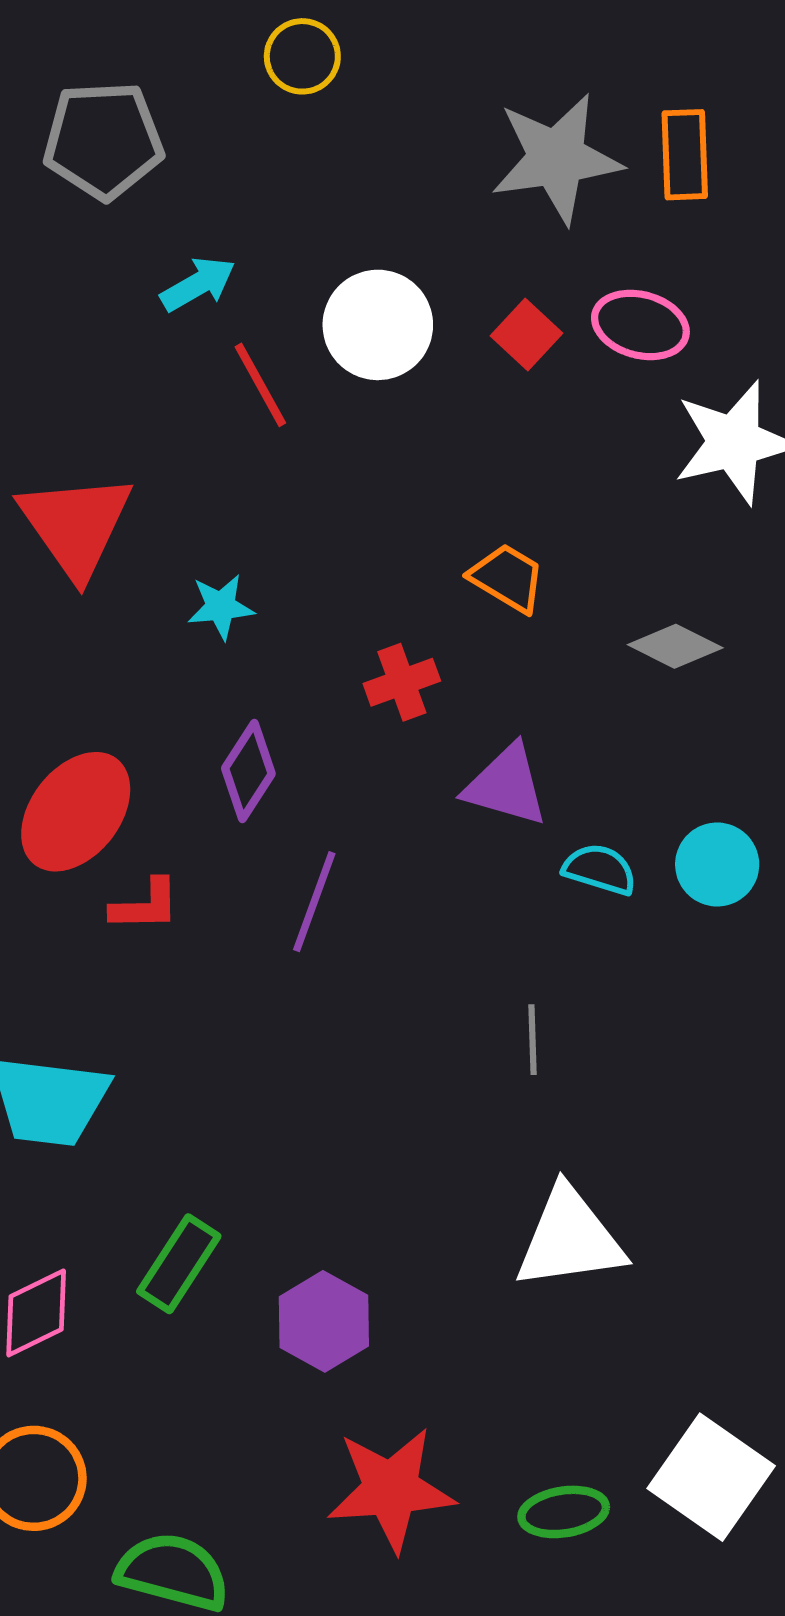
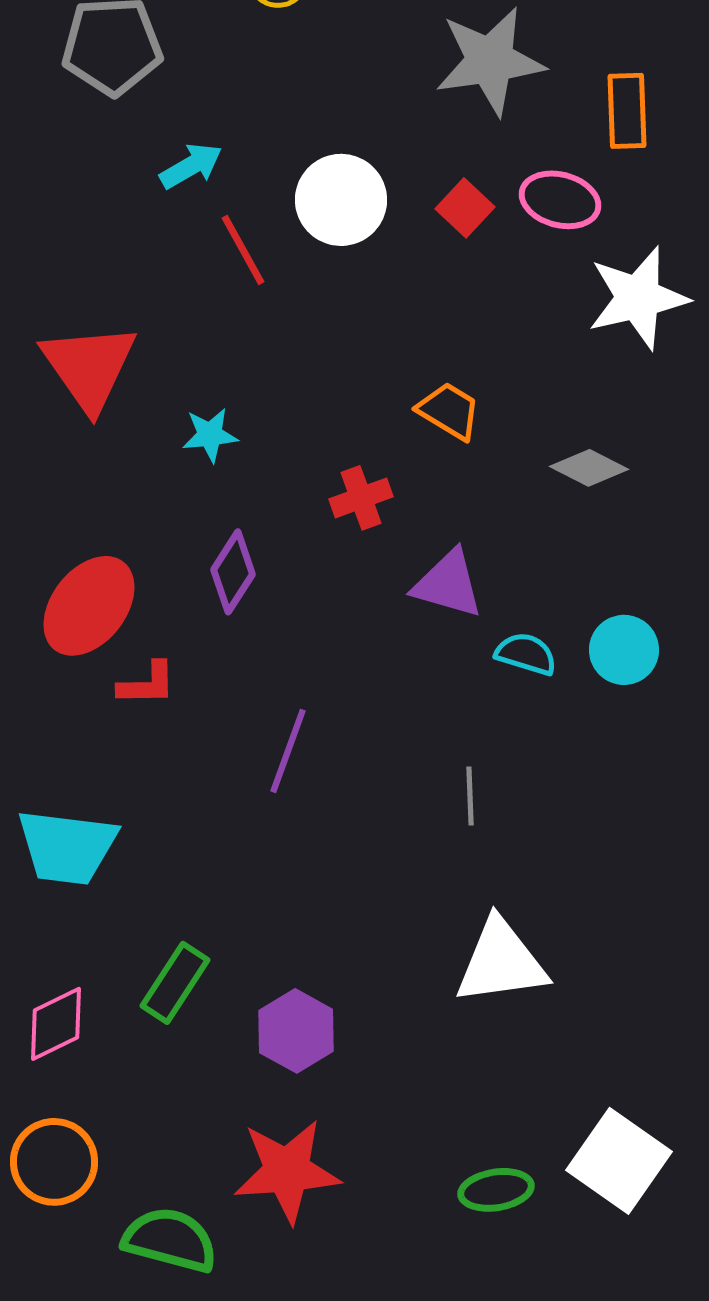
orange rectangle: (685, 155) -> (627, 111), moved
purple line: (314, 902) -> (288, 751), moved
red star: (391, 1489) -> (287, 1171), moved

